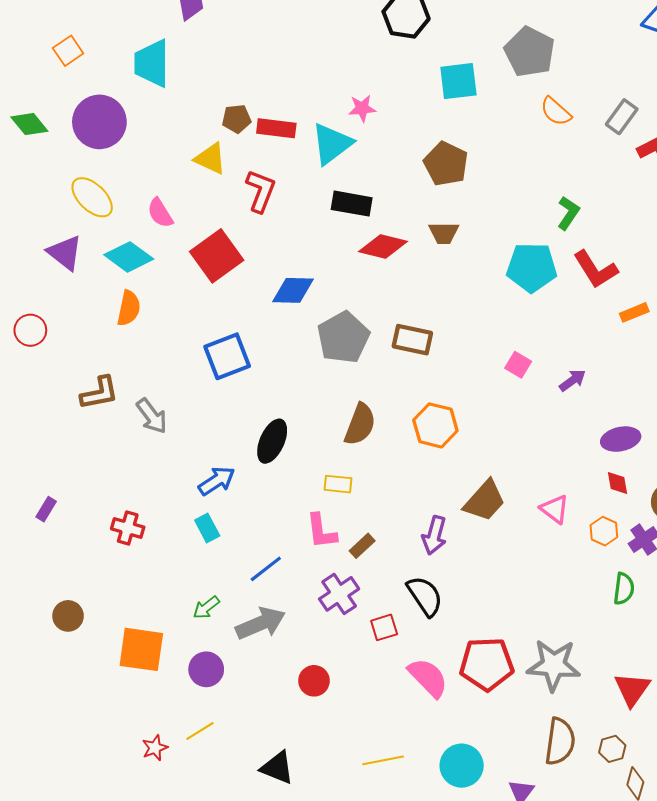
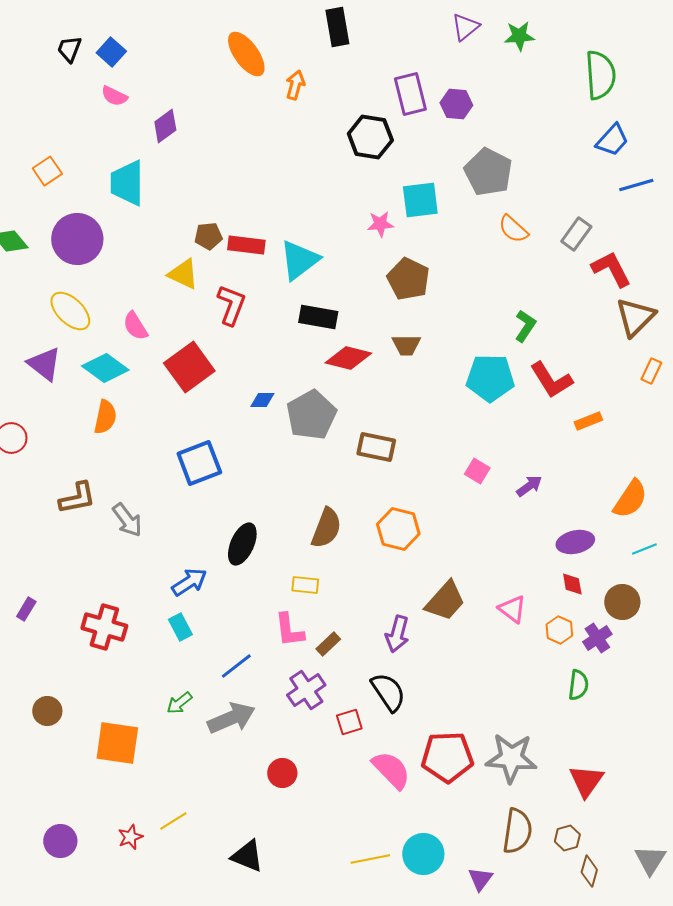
pink star: (362, 108) -> (380, 224), moved
blue diamond: (293, 290) -> (262, 400), size x0.6
gray pentagon: (343, 338) -> (311, 415), moved
red cross: (128, 528) -> (104, 627), size x1.4
purple circle: (206, 669) -> (60, 841), moved
yellow line: (383, 760) -> (370, 859), moved

